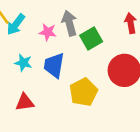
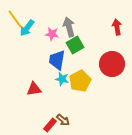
green square: (91, 38) -> (75, 45), moved
cyan star: (23, 63) -> (62, 79), moved

